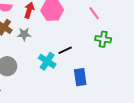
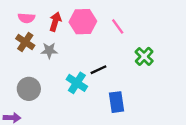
pink line: (94, 13) -> (118, 26), moved
green cross: (103, 39) -> (144, 56), turned 35

